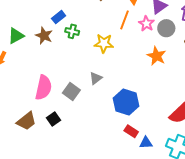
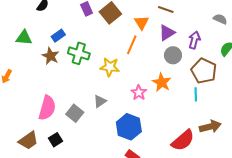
blue rectangle: (59, 17) -> (58, 36), moved
pink star: (146, 24) -> (139, 93), moved
green cross: (72, 31) -> (79, 53), size x1.5
green triangle: (16, 36) -> (24, 38), moved, turned 30

